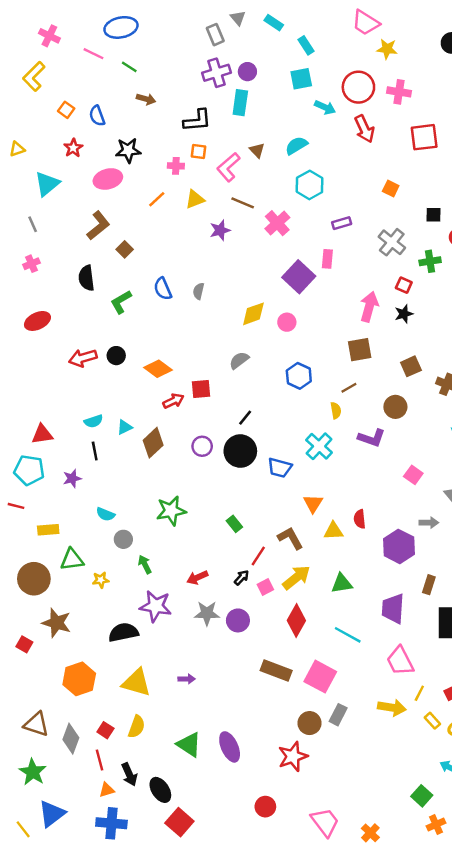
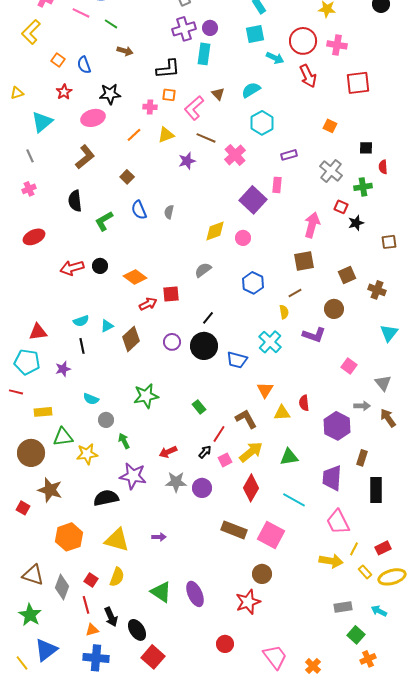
brown square: (125, 249) -> (127, 177), moved
black star: (404, 314) -> (356, 223), moved
yellow star: (101, 580) -> (87, 454), size x1.5
gray rectangle: (338, 715) -> (343, 607), moved, turned 54

